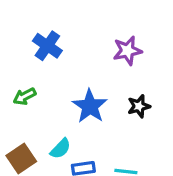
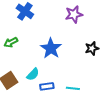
black star: (139, 106) -> (92, 48), moved

